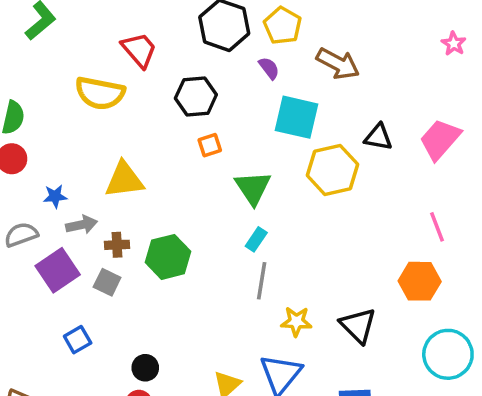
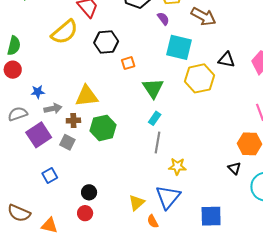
yellow semicircle: (100, 93) -> (65, 32), turned -52
black hexagon: (196, 96) -> (106, 42), moved
yellow triangle: (124, 180) -> (87, 96), moved
black triangle: (358, 325) -> (234, 168), moved, size x0.6

